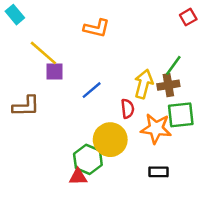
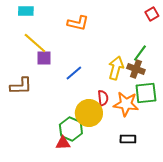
cyan rectangle: (15, 15) -> (26, 11), moved, turned -49
brown cross: (168, 85) -> (136, 69), turned 30
red semicircle: (128, 109) -> (103, 98), moved

